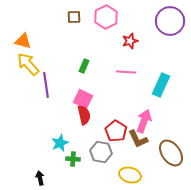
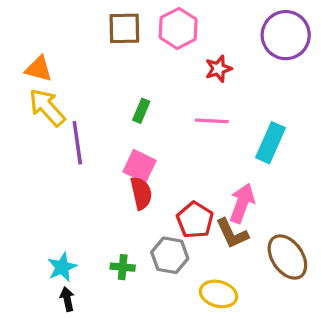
brown square: (74, 17) -> (124, 28), size x1.5
cyan star: (60, 143) -> (62, 267), moved

